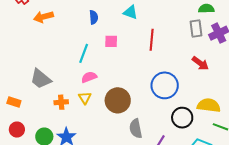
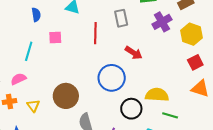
gray rectangle: (196, 29) -> (121, 18), moved
red arrow: (200, 63) -> (134, 53), moved
pink semicircle: (89, 77) -> (18, 79), moved
yellow triangle: (85, 98) -> (33, 106), moved

